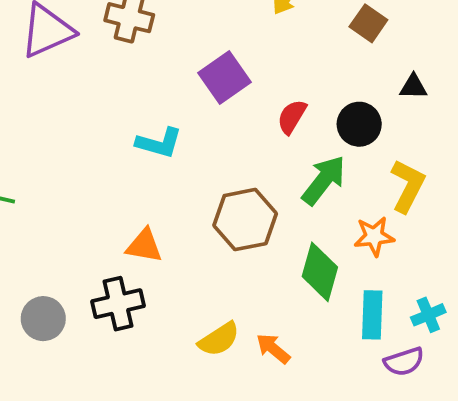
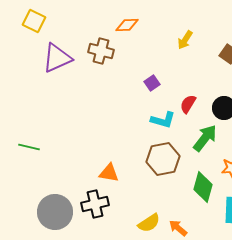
purple square: (225, 77) -> (152, 83), size x0.6
cyan L-shape: (159, 143) -> (163, 120), moved
gray circle: (43, 319) -> (55, 212), size x1.5

